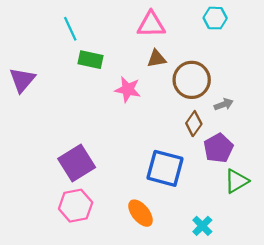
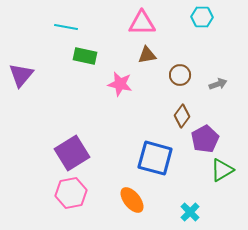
cyan line: (70, 29) -> (66, 27), turned -55
brown circle: (192, 80) -> (180, 75), size x0.6
gray arrow: (224, 104) -> (218, 84), moved

